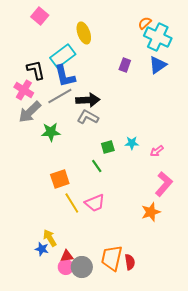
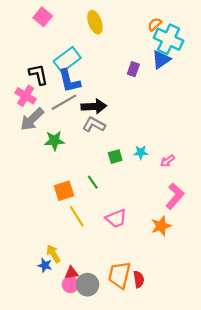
yellow ellipse: (84, 33) -> (95, 22), moved
blue triangle: (158, 65) -> (161, 60), moved
green line: (97, 166) -> (93, 182), moved
pink trapezoid: (95, 203) -> (116, 218), moved

